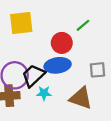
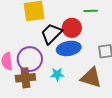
green line: (83, 25) -> (91, 11), turned 40
black trapezoid: (33, 76) -> (51, 34), moved

